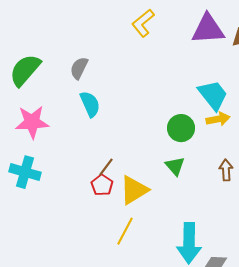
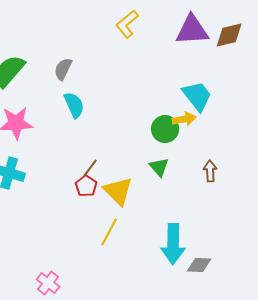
yellow arrow: (218, 119) -> (184, 119), moved
yellow triangle: (134, 190) -> (118, 191), turned -44

